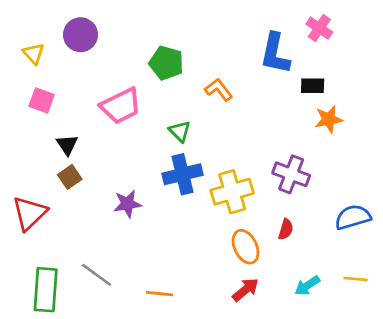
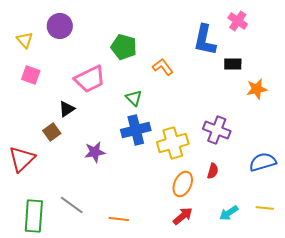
orange star: (329, 119) -> (257, 89), moved
black triangle: (67, 145) -> (67, 109), moved, turned 30
orange ellipse: (246, 247) -> (183, 184), turned 50

